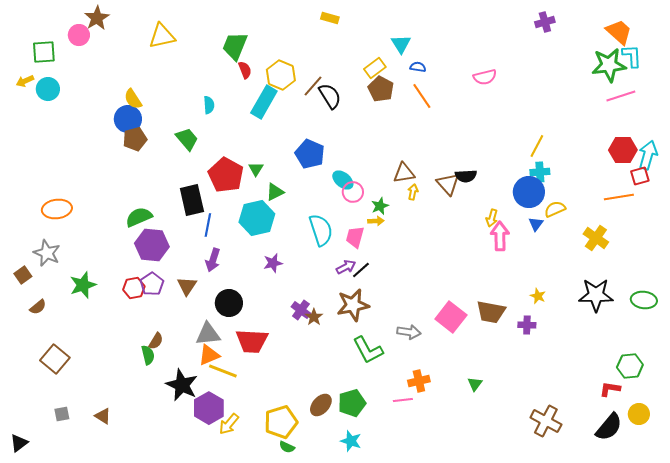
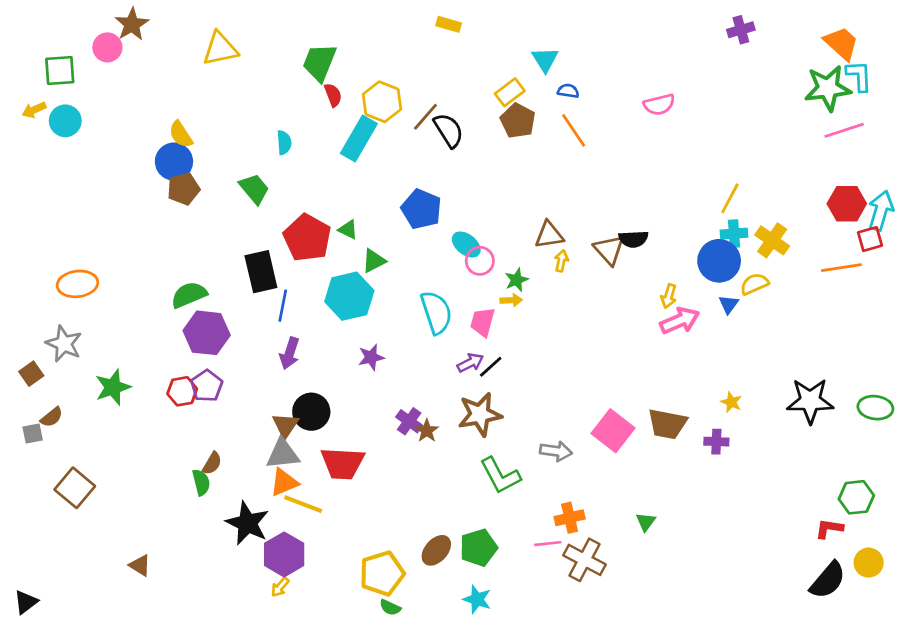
green triangle: (256, 169) -> (348, 230), turned -35
pink arrow: (500, 236) -> (680, 321), turned 68
yellow cross: (596, 238) -> (772, 240), moved
brown triangle: (187, 286) -> (285, 425), moved
gray square: (62, 414) -> (33, 433), moved
brown cross: (546, 421) -> (584, 560), moved
yellow arrow: (229, 424) -> (280, 587), moved, size x0.7

